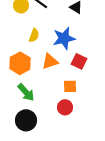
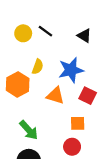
orange triangle: (50, 61) -> (55, 96), turned 36
orange hexagon: (20, 63) -> (18, 84), moved

